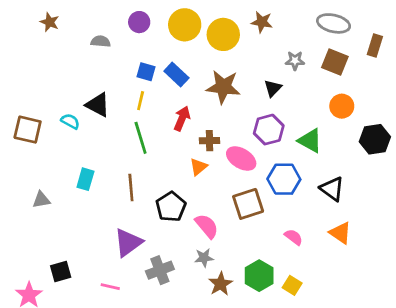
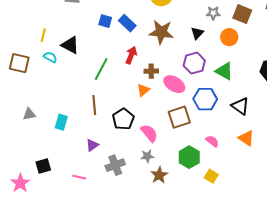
yellow line: (141, 101) -> (43, 35), moved
orange circle: (342, 106) -> (229, 37), moved
green line: (141, 138) -> (101, 69), turned 45
cyan rectangle: (85, 179) -> (61, 122), moved
purple triangle: (128, 243) -> (92, 145), size x0.6
green hexagon: (259, 276) -> (189, 157), moved

